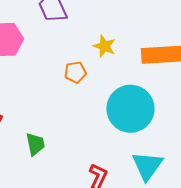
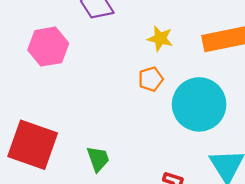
orange pentagon: (75, 72) -> (151, 79), moved

